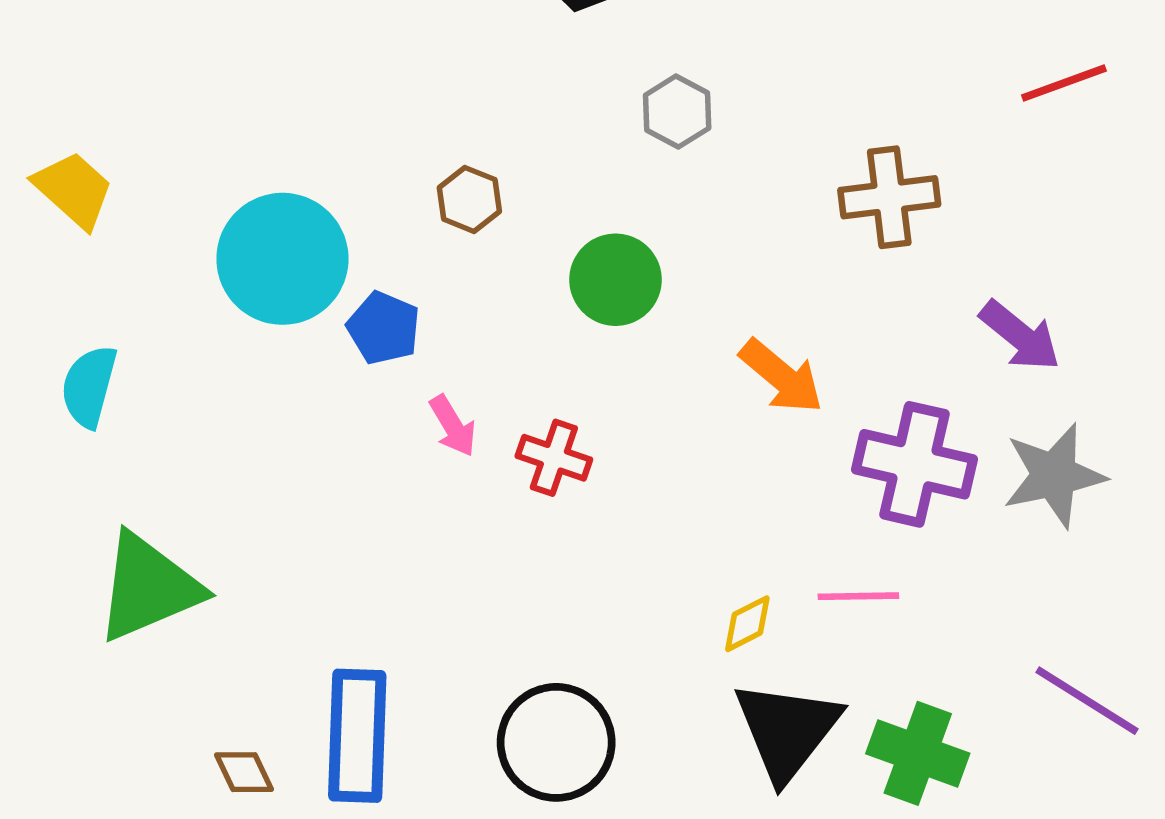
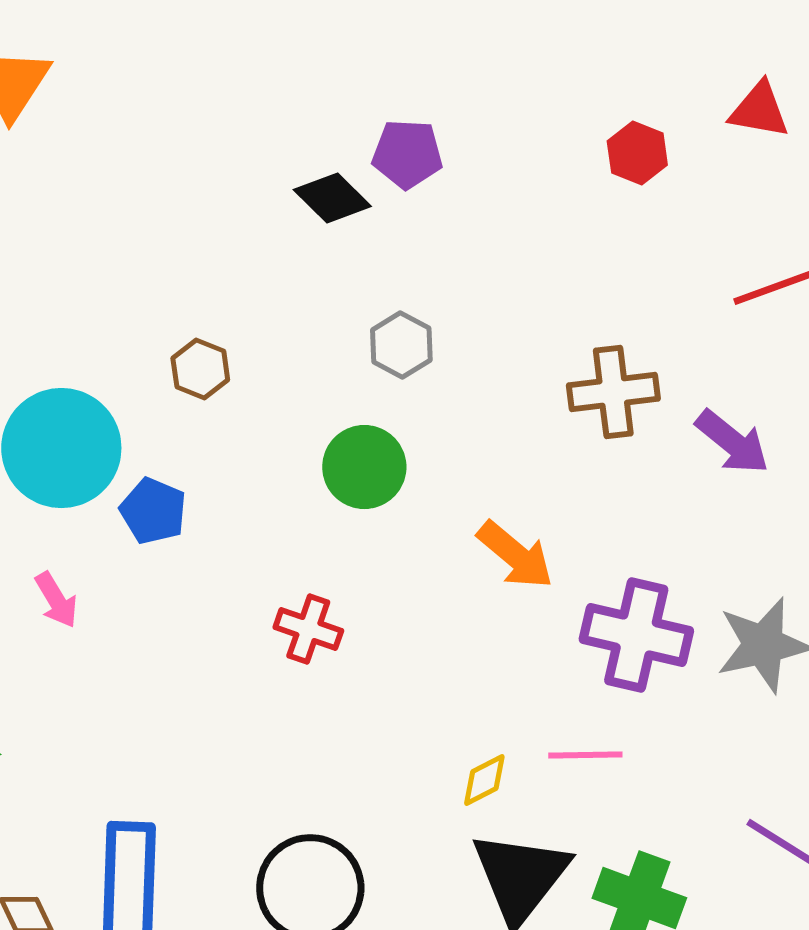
gray hexagon: (677, 112) -> (401, 345), moved
brown hexagon: (469, 199) -> (200, 369), moved
purple arrow: (1020, 336) -> (732, 442), moved
pink arrow: (453, 426) -> (56, 600), moved

